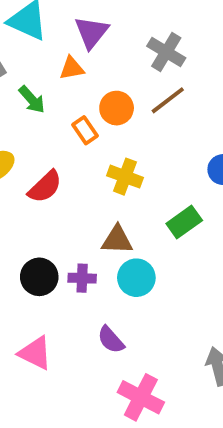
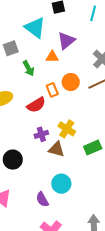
yellow cross: (125, 177) -> (67, 129), moved
red semicircle: (45, 187) -> (36, 105), moved
purple cross: (82, 278) -> (41, 134), moved, turned -32
cyan circle: (136, 278) -> (61, 184), moved

